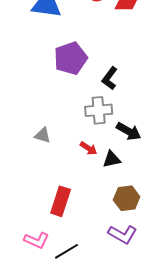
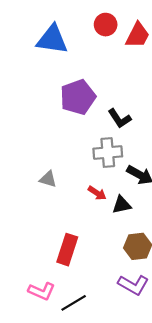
black L-shape: (110, 78) -> (119, 118), turned -70

